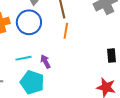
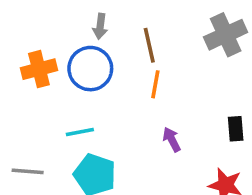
purple arrow: (45, 62) -> (172, 140), moved

